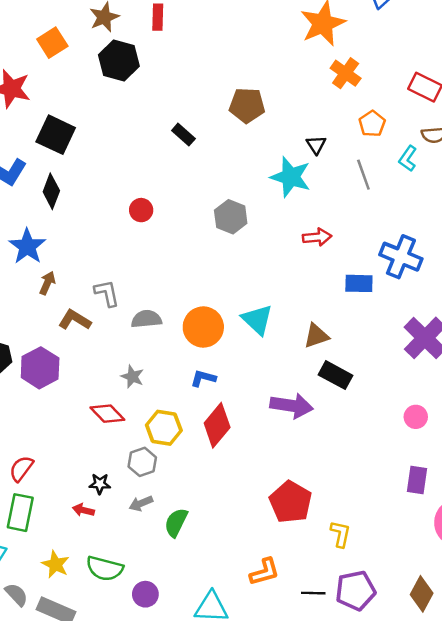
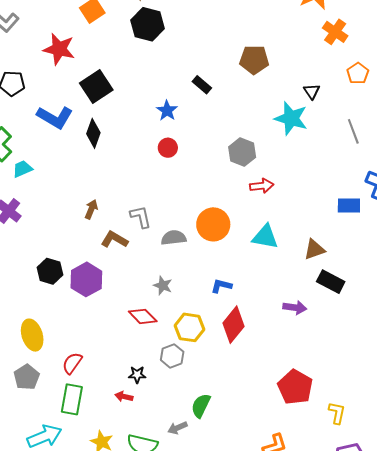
black square: (56, 135) -> (96, 87), turned 32
gray line: (363, 175) -> (353, 131), moved
red arrow: (317, 237) -> (262, 186), moved
blue star: (27, 246) -> (167, 110), moved, size x0.7
cyan triangle: (257, 320) -> (265, 237), turned -32
orange circle: (203, 327) -> (213, 224), moved
purple arrow: (292, 406) -> (295, 307), size x0.7
gray arrow: (141, 503) -> (177, 428), moved

